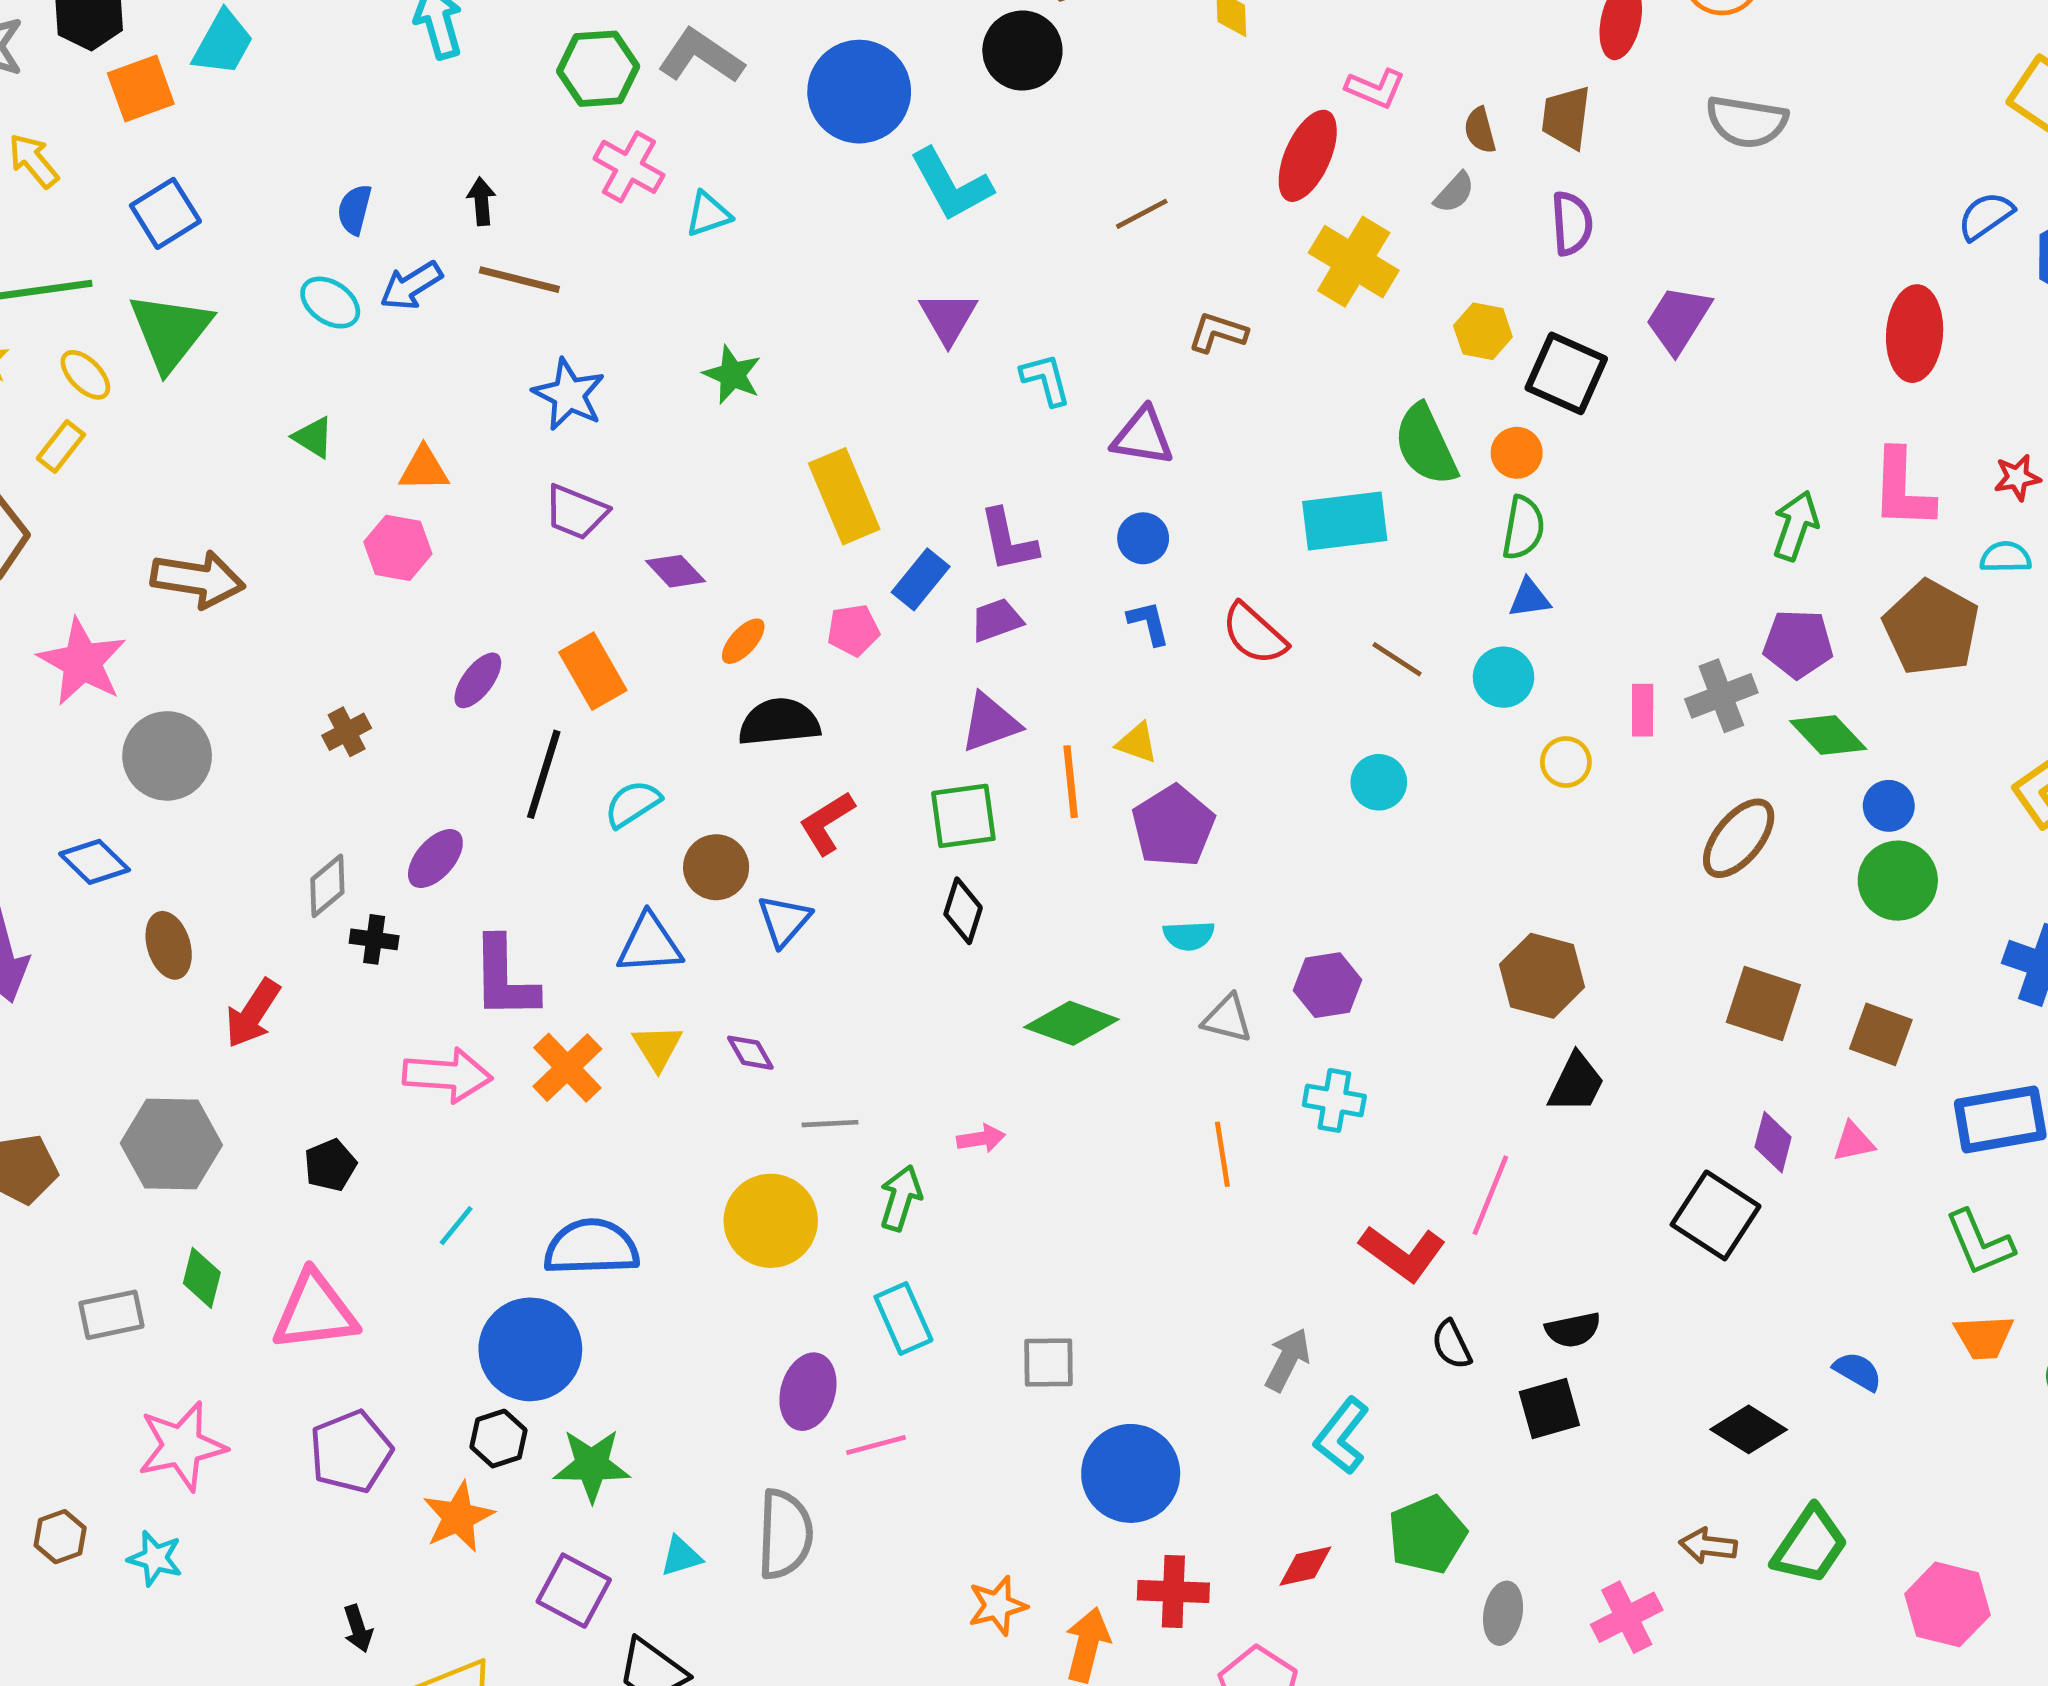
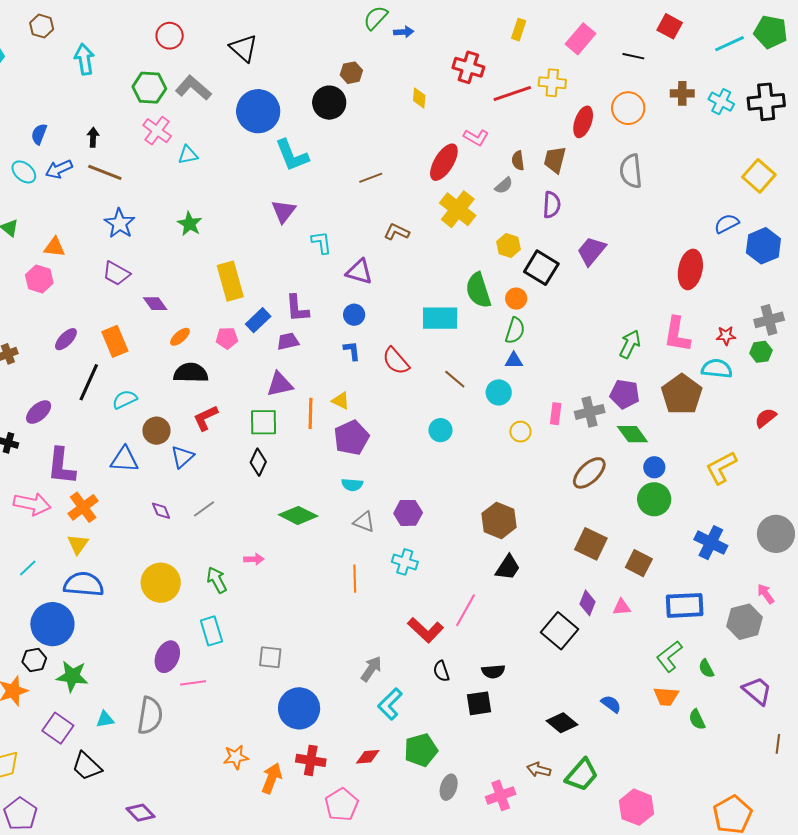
gray semicircle: (1747, 122) -> (631, 171), turned 68
cyan semicircle: (2006, 557) -> (717, 369), size x1.4
yellow triangle: (657, 1047) -> (78, 544), moved
gray line: (830, 1124) -> (204, 509), moved, turned -40
green arrow: (901, 1198) -> (217, 580), turned -52
green L-shape: (1980, 1243) -> (669, 656), turned 68

